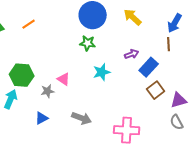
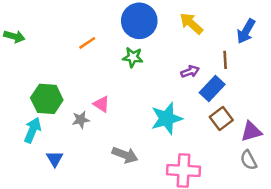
orange line: (29, 24) -> (87, 43), moved
brown line: (169, 44) -> (225, 60), moved
cyan star: (102, 72) -> (167, 118), moved, size x1.4
blue triangle: (42, 118) -> (55, 159), moved, turned -32

